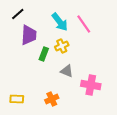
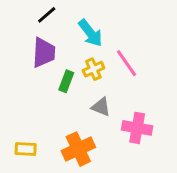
black line: (18, 14) -> (47, 15), moved
pink line: (84, 24) -> (127, 63), moved
orange cross: (52, 99) -> (78, 149), size x1.5

